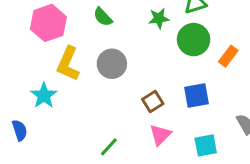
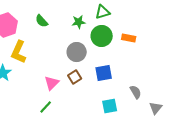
orange rectangle: (228, 56) -> (129, 38), moved, turned 64
gray circle: (112, 64) -> (77, 52), moved
pink triangle: (160, 135) -> (52, 83), moved

